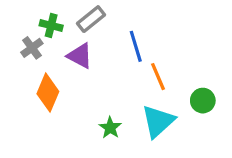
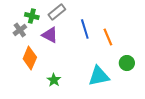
orange line: (158, 77) -> (108, 37), moved
cyan triangle: (158, 121) -> (99, 76), turned 30
green star: (110, 128) -> (54, 80), moved

